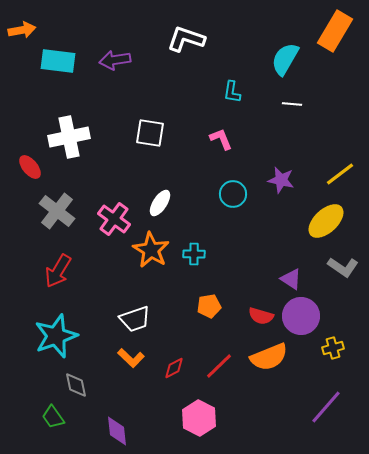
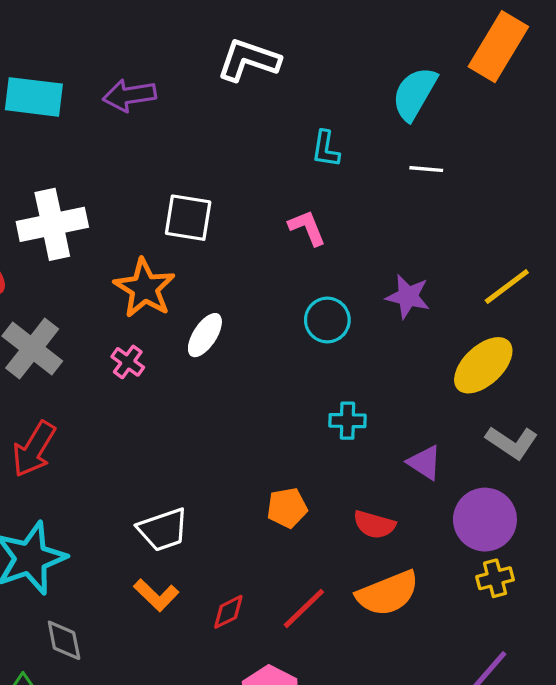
pink cross: (114, 219) -> (128, 362), size x0.6
orange star: (151, 250) -> (145, 288), moved
cyan cross: (194, 254) -> (347, 421), moved
purple circle: (301, 316) -> (485, 520), moved

